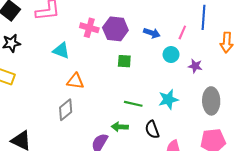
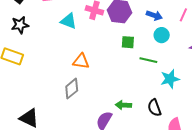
cyan triangle: (61, 51) -> (68, 21), moved
cyan circle: (171, 55) -> (162, 35), moved
green line: (133, 104) -> (148, 60), moved

